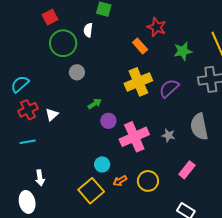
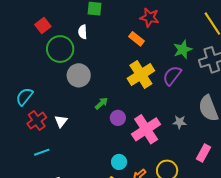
green star: (183, 51) -> (183, 49), moved
gray circle: (77, 72) -> (79, 75), size x1.5

